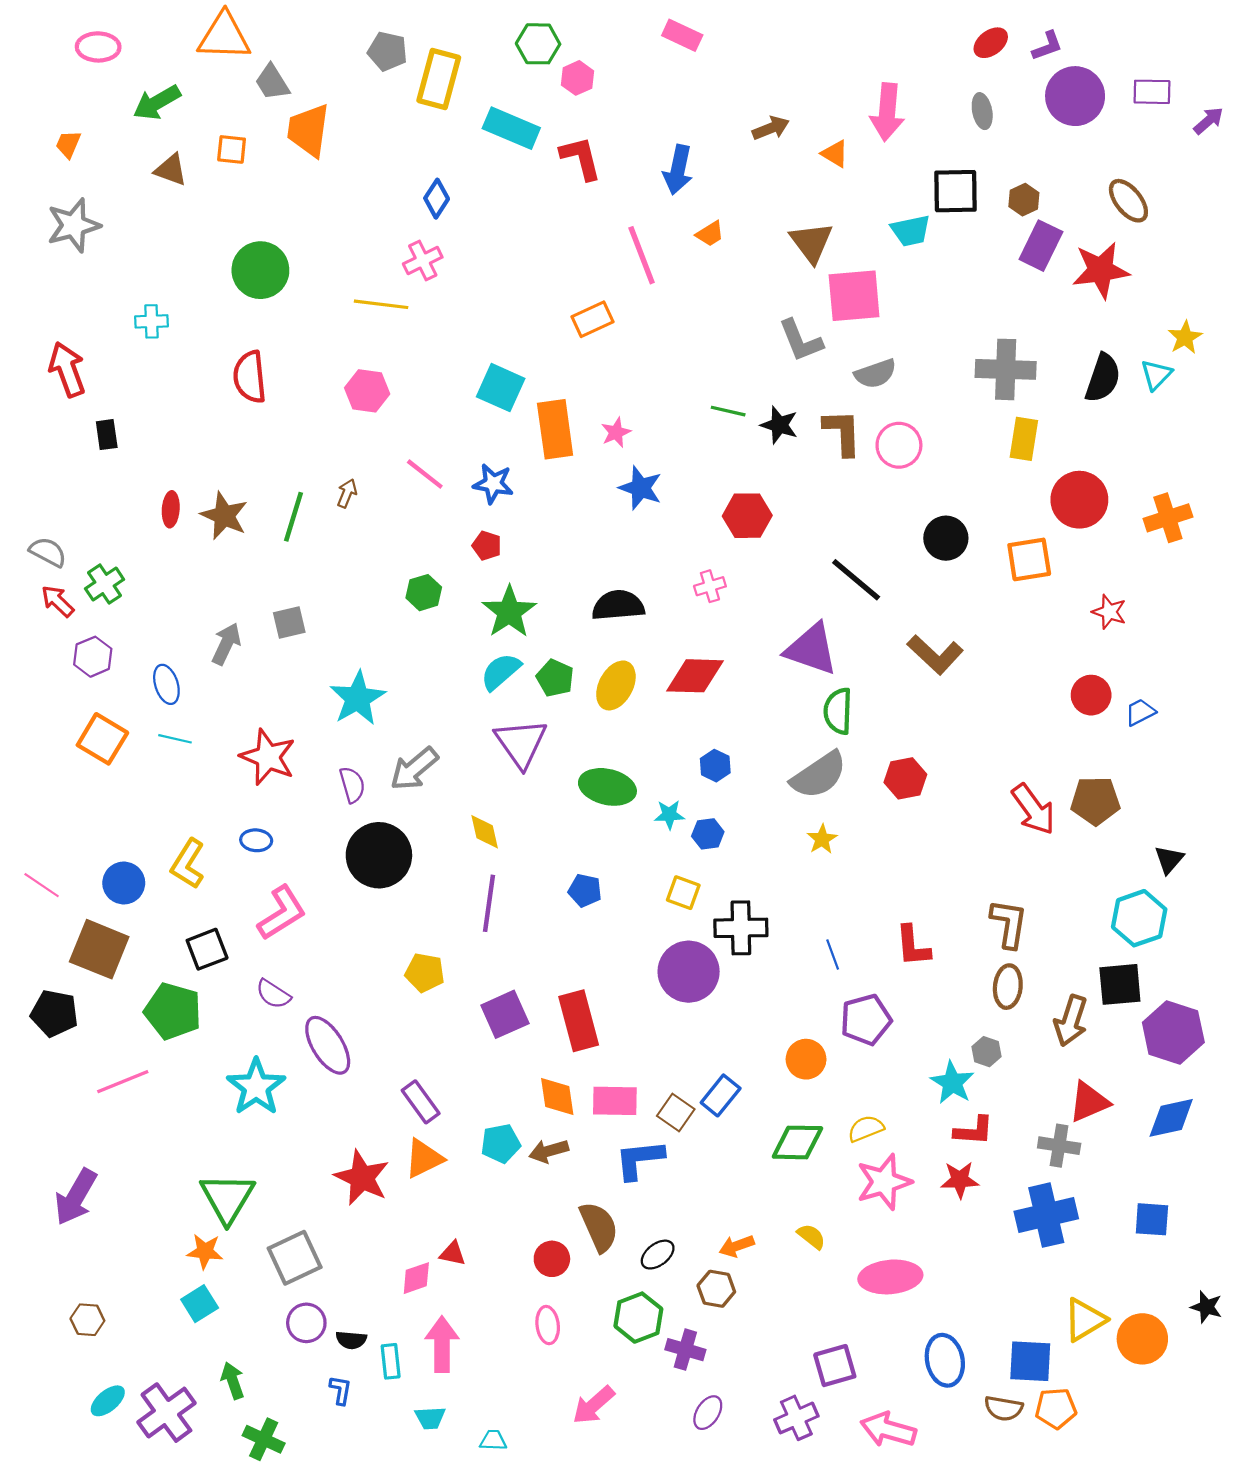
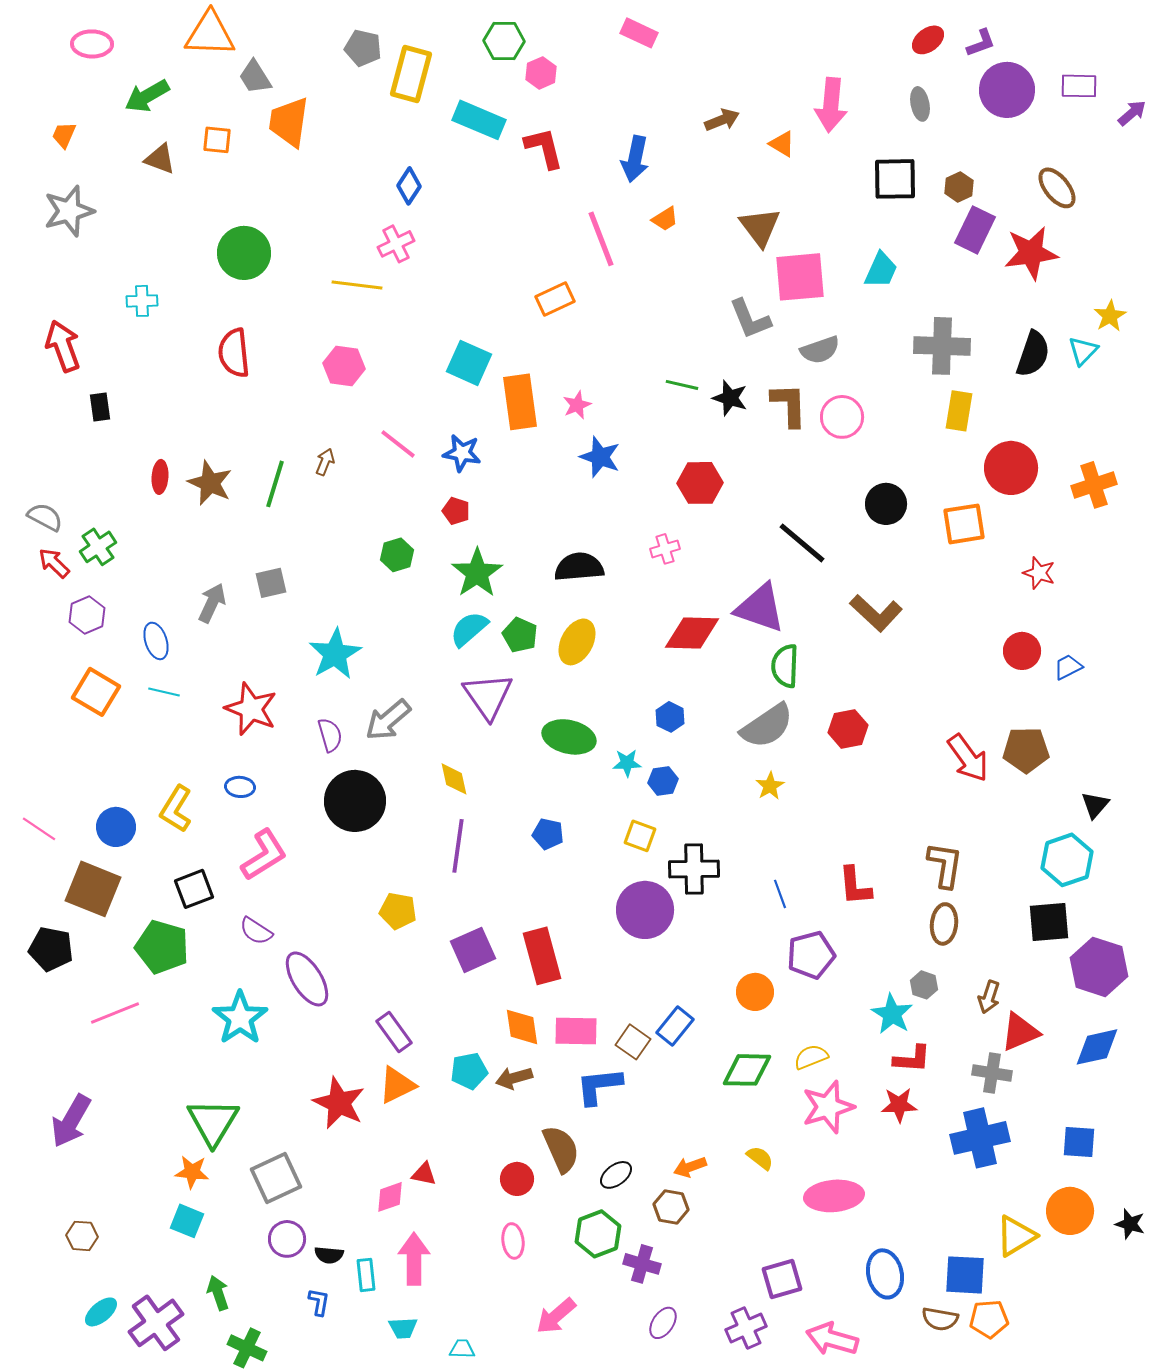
cyan trapezoid: (911, 231) -> (881, 270), moved, turned -54
red diamond: (695, 676) -> (692, 633), moved
brown arrow: (1071, 1021) -> (989, 997), moved, size x0.7
cyan square: (200, 1304) -> (187, 1221), turned -36
orange circle: (1142, 1339) -> (1070, 1211), moved

